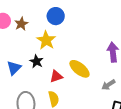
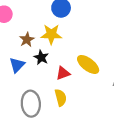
brown star: (21, 24) -> (27, 40), moved
yellow star: (46, 40) -> (51, 34), turned -30

